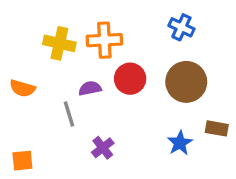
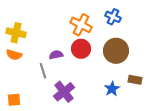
orange cross: (104, 40) -> (81, 25), moved, turned 30
yellow cross: (59, 43) -> (16, 33), moved
purple cross: (103, 148) -> (64, 92), size x1.5

